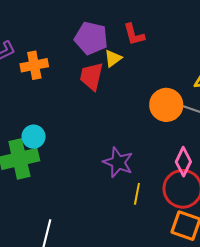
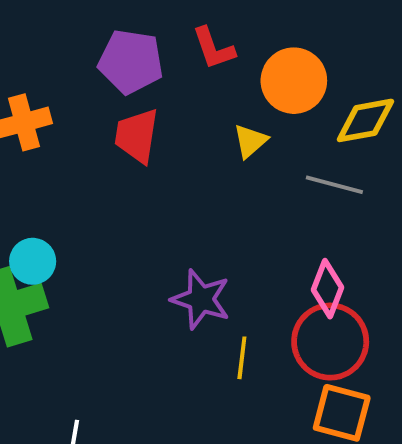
yellow triangle: (113, 58) -> (250, 141), moved
orange circle: (166, 105) -> (294, 81), moved

